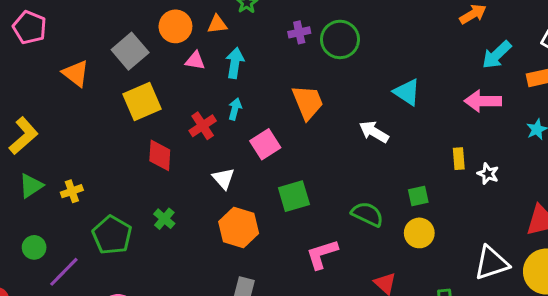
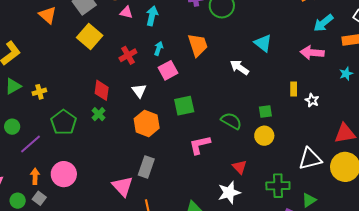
yellow square: (142, 101) -> (90, 36), turned -30
cyan arrow: (235, 109) -> (159, 48), moved
red diamond: (160, 155) -> (102, 90), moved

